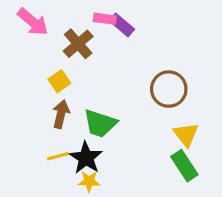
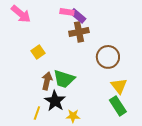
brown cross: (78, 44) -> (79, 32), moved, turned 30
brown arrow: (61, 114) -> (47, 81), moved
yellow line: (58, 156) -> (37, 113), moved, turned -56
yellow star: (89, 181) -> (73, 116), moved

